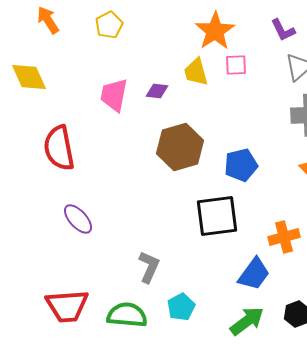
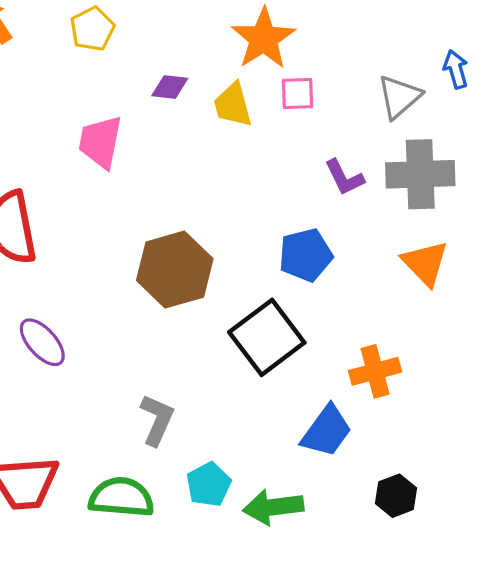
purple L-shape: (283, 30) -> (344, 177), moved
purple diamond: (157, 91) -> (170, 87), moved
brown hexagon: (180, 147) -> (175, 270), moved
black square: (217, 216) -> (267, 337), turned -30
green arrow: (247, 321) -> (273, 507), moved, turned -150

